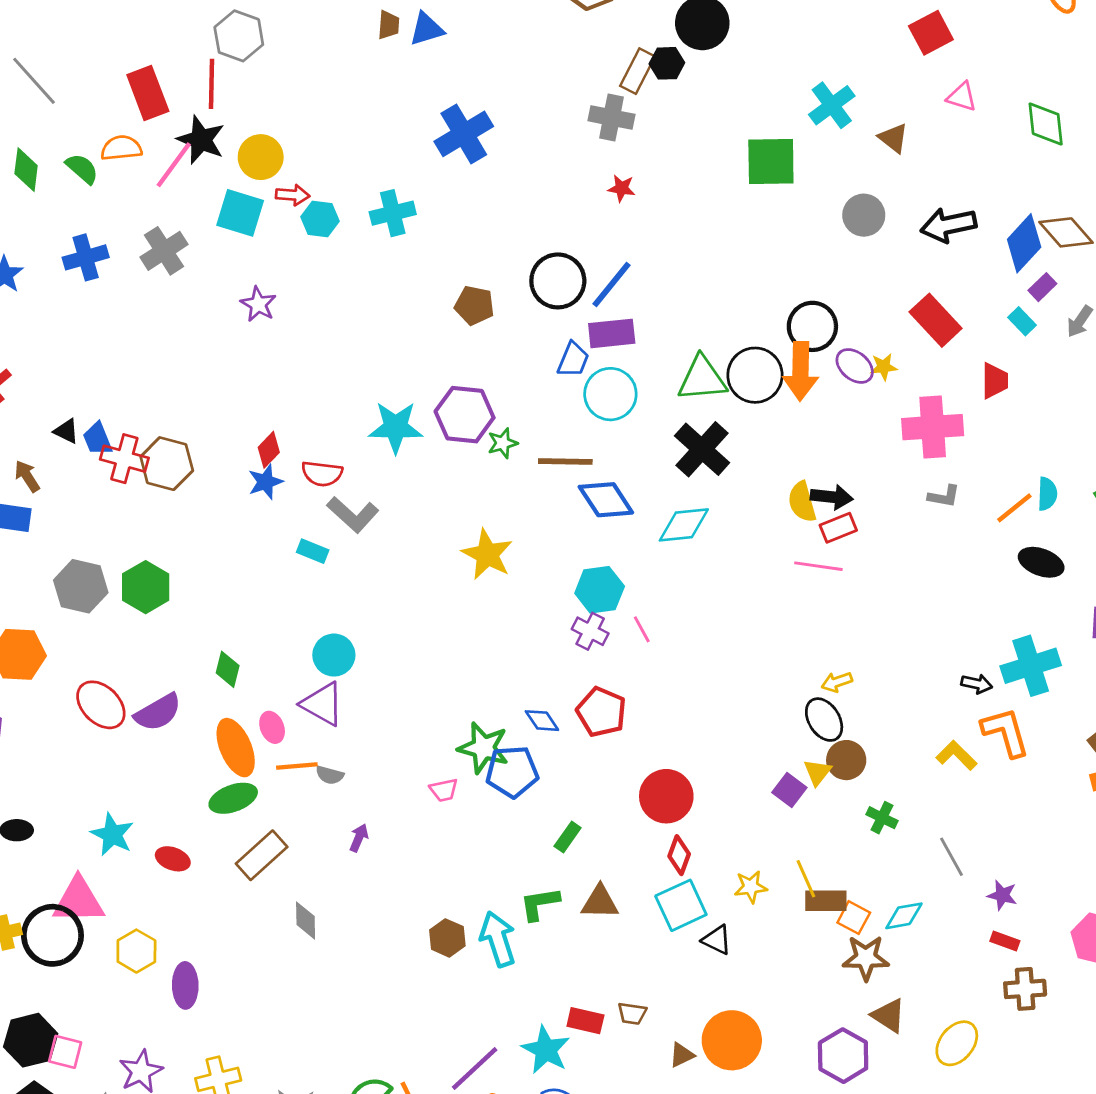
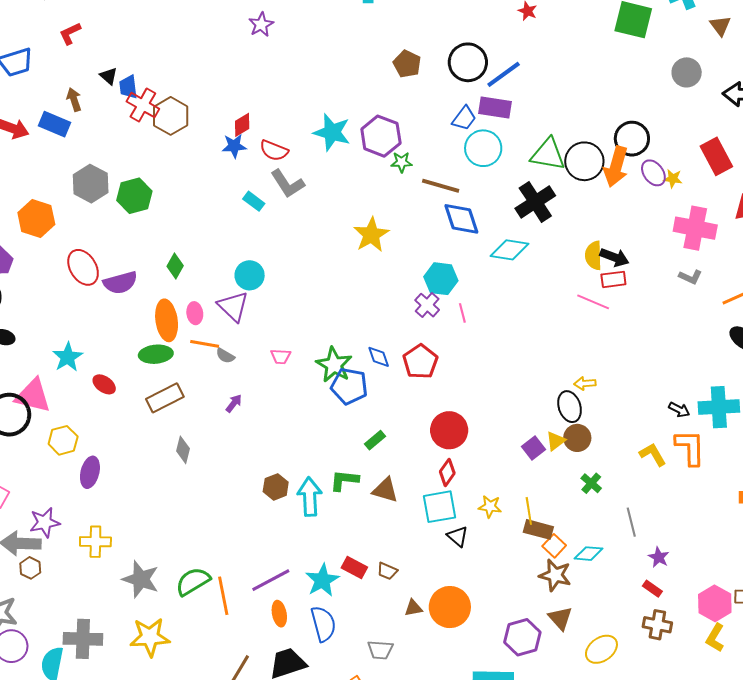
pink trapezoid: (444, 790) -> (281, 356), moved

